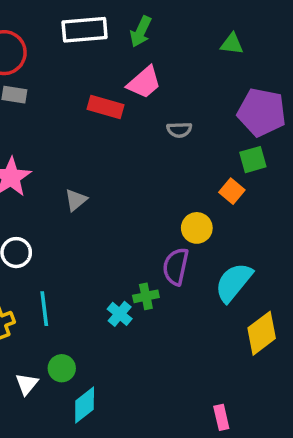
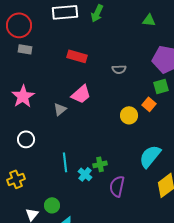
pink trapezoid: (144, 82) -> (81, 94), moved
yellow circle: (197, 228) -> (129, 115), moved
purple semicircle: (176, 267) -> (117, 186), moved
cyan line: (44, 309) -> (65, 162), moved

